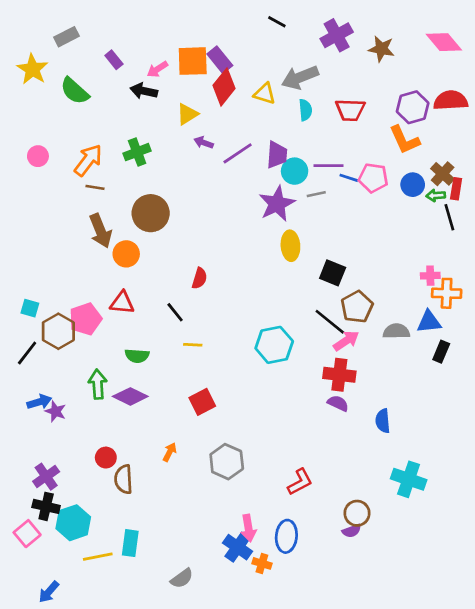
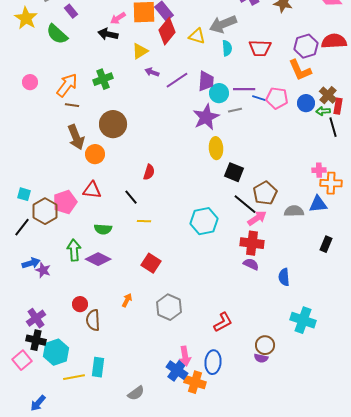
purple rectangle: (114, 60) -> (71, 11), moved
black square: (333, 273) -> (234, 172), moved
black rectangle: (441, 352) -> (326, 244), moved
red square: (202, 402) -> (151, 263), turned -30
purple semicircle: (352, 531) -> (261, 358), turned 32
orange cross: (262, 563) -> (195, 382), size x1.5

